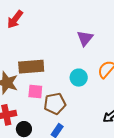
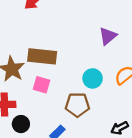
brown pentagon: (55, 104) -> (77, 105), moved

